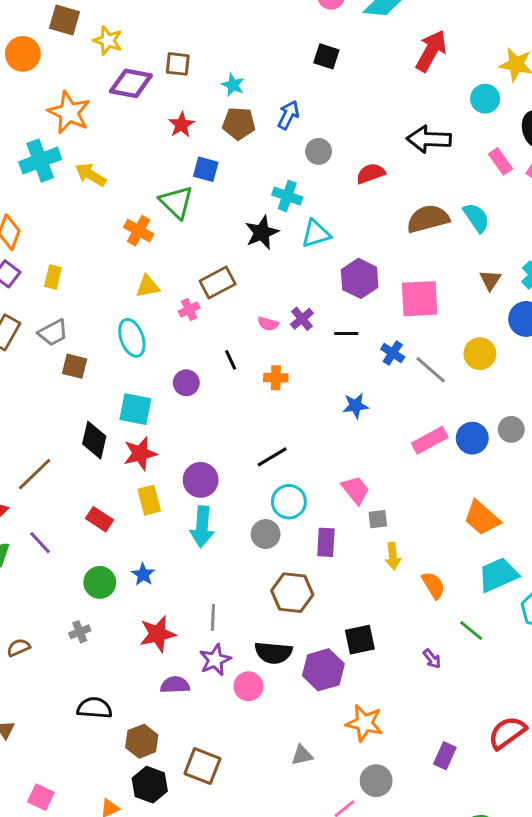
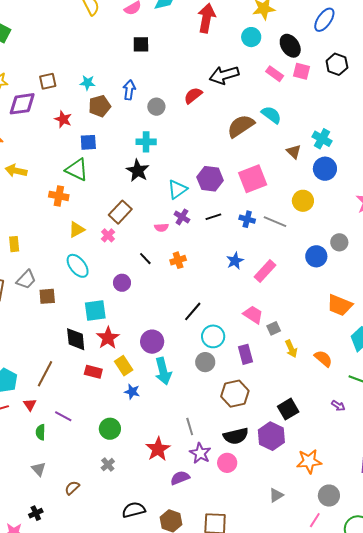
red semicircle: (371, 173) -> (193, 95), moved
cyan triangle: (316, 234) -> (177, 189), moved
pink rectangle: (430, 440) -> (265, 271), moved
red rectangle: (99, 519) -> (93, 372), moved
blue star: (143, 574) -> (132, 392), moved

